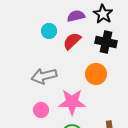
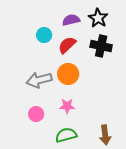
orange circle: (96, 74) -> (68, 74), moved
pink star: (72, 102) -> (67, 106), size x0.6

